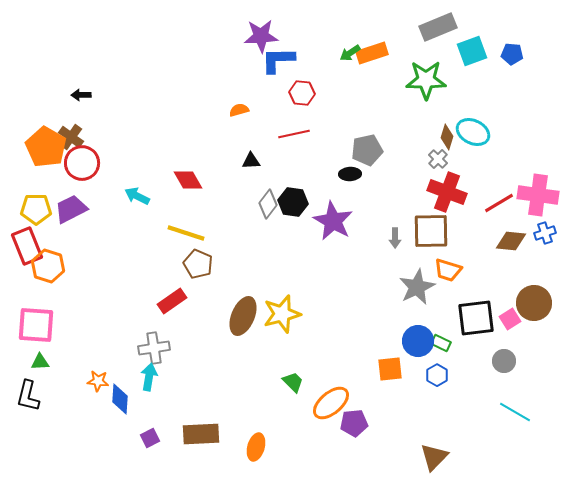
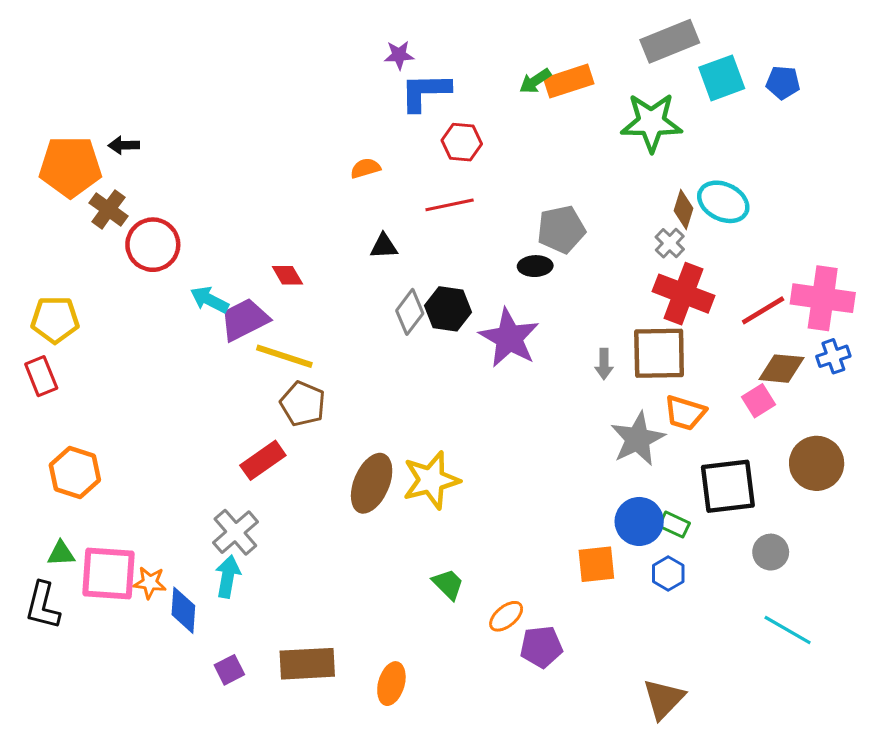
purple star: (261, 36) -> (399, 55), size x0.6
orange pentagon: (46, 147) -> (70, 167), moved, turned -30
red circle: (82, 163) -> (153, 245), moved
red diamond: (188, 180) -> (287, 275), size x0.7
purple trapezoid: (71, 209) -> (245, 320), moved
red rectangle: (27, 246) -> (41, 376), size x0.7
orange hexagon: (48, 266) -> (75, 473), moved
pink square: (510, 319) -> (758, 401), moved
pink square: (36, 325) -> (108, 573), moved
gray cross: (154, 348) -> (235, 532), turned -32
orange ellipse: (331, 403) -> (506, 616), size x0.6

